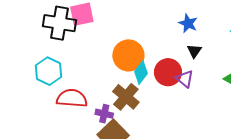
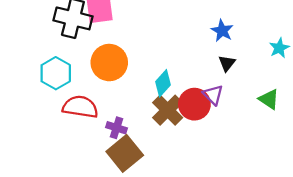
orange circle: (128, 55) -> (109, 63), moved
red circle: (168, 72) -> (194, 104), moved
brown cross: (126, 97) -> (168, 110), moved

